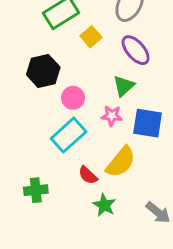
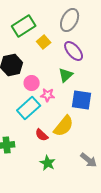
pink star: (112, 116) -> (48, 95), moved
green star: (104, 205) -> (48, 163), moved

